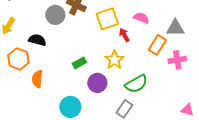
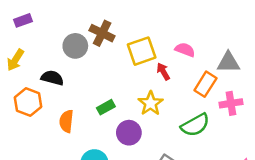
orange semicircle: (37, 79) -> (66, 121), moved
green semicircle: (136, 84) -> (195, 125), moved

